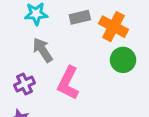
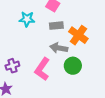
gray arrow: (43, 50) -> (59, 48), moved, turned -54
green circle: (123, 60) -> (73, 66), moved

